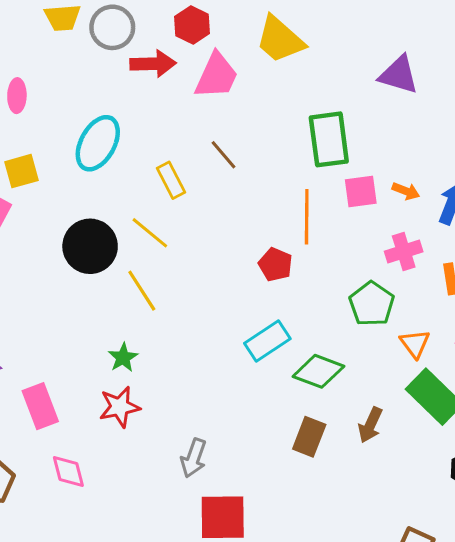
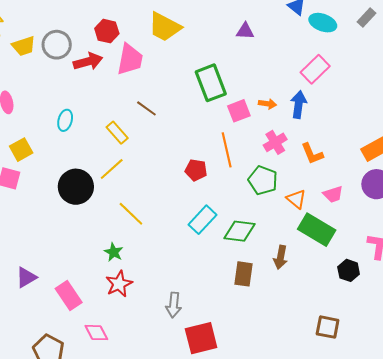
purple triangle: (399, 75) -> (245, 31), size x0.7
cyan ellipse: (98, 143) -> (65, 120), size x0.6
orange line: (307, 217) -> (227, 150), moved
yellow line: (150, 233) -> (112, 169), turned -68
yellow line: (142, 291) -> (131, 214), moved

